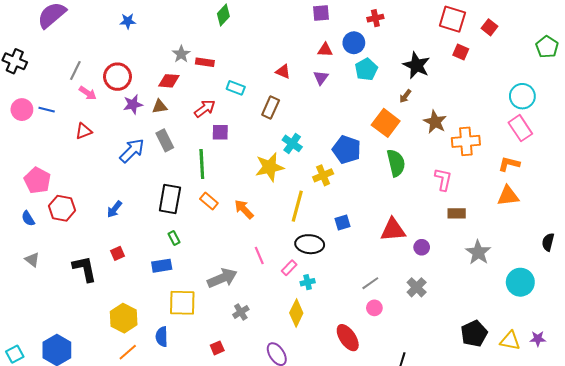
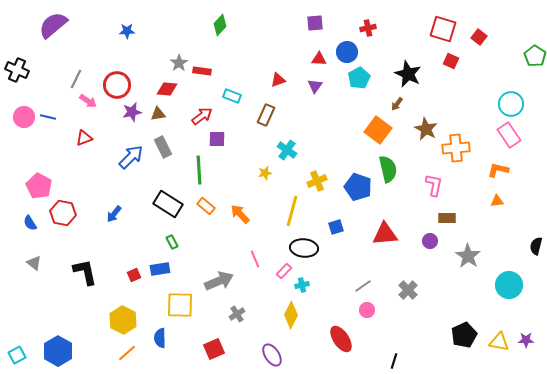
red triangle: (283, 72) -> (278, 80), turned -42
blue pentagon: (347, 150) -> (358, 187), moved
yellow star: (270, 167) -> (265, 173), size x0.5
orange triangle: (508, 196) -> (497, 201), size x0.6
black rectangle: (170, 199) -> (168, 204), turned -68
purple circle: (422, 247) -> (430, 241), moved
red square: (117, 253) -> (134, 275), moved
red square: (217, 348) -> (214, 349), size x1.5

